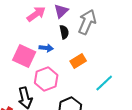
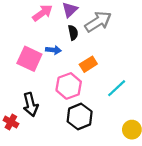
gray arrow: (87, 22) -> (98, 22), turned 35
pink hexagon: (46, 79) -> (69, 86), moved

